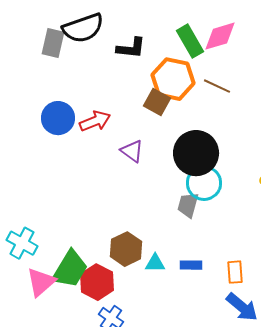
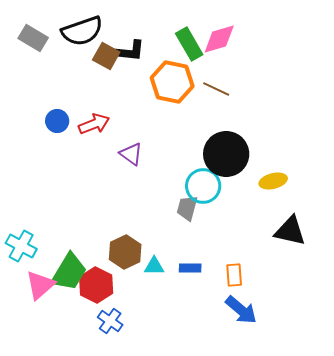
gray rectangle: (53, 43) -> (33, 38), moved, turned -72
brown square: (157, 102) -> (106, 56), moved
blue circle: (58, 118) -> (57, 121), size x0.7
black circle: (196, 153) -> (226, 154), moved

